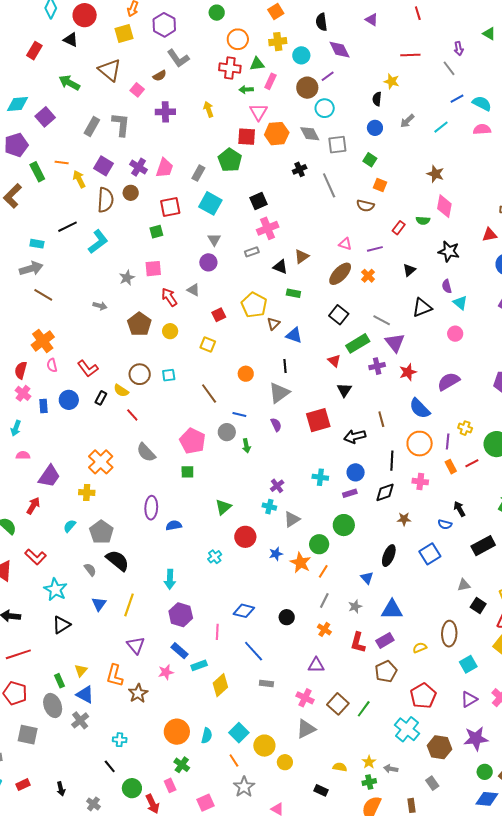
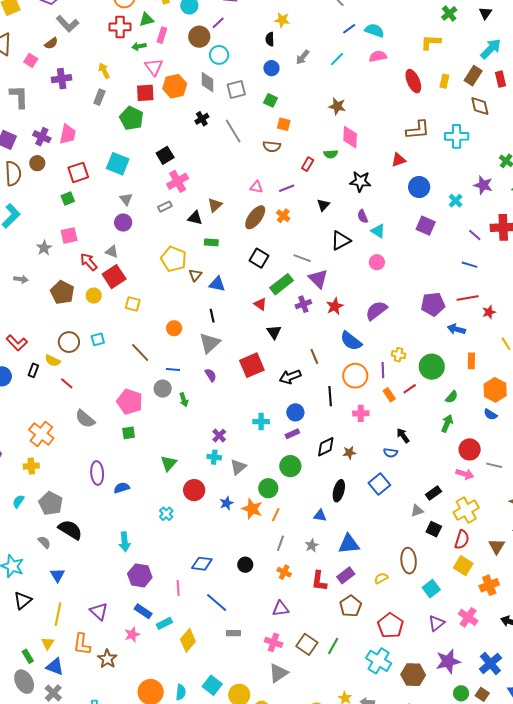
gray diamond: (310, 134) -> (208, 82), turned 35
gray rectangle: (198, 173) -> (99, 97), moved
red square: (219, 315) -> (114, 277), moved, size x1.6
black diamond: (385, 492) -> (326, 447), moved
black rectangle: (483, 546) -> (433, 493), moved, size x0.7
blue triangle: (367, 578) -> (320, 516), turned -32
yellow line: (129, 605) -> (58, 614), moved

